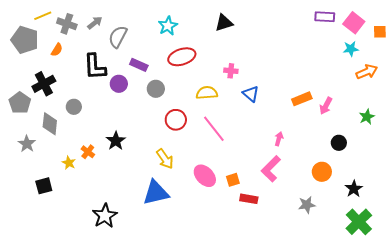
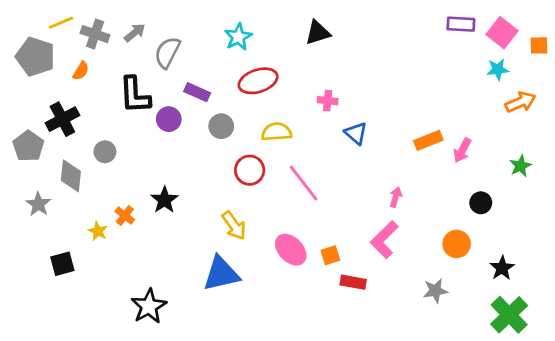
yellow semicircle: (207, 93) -> (277, 132), moved

